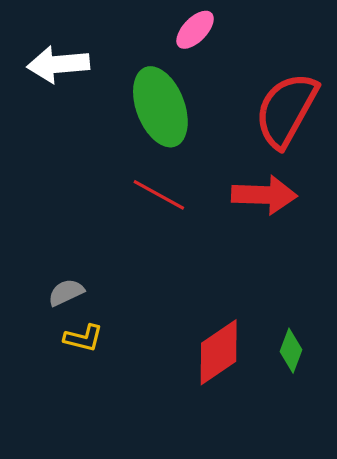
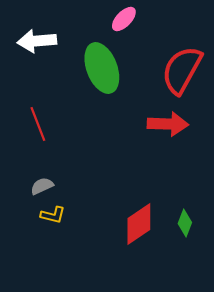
red line: (159, 195) -> (38, 124), moved, turned 40

